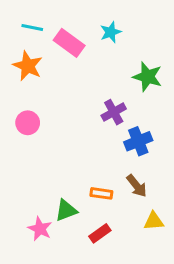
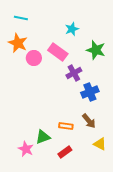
cyan star: (111, 32) -> (72, 29), moved
pink rectangle: (69, 43) -> (58, 52), moved
pink circle: (28, 123) -> (34, 58), moved
yellow triangle: (154, 221) -> (100, 144), turned 32

